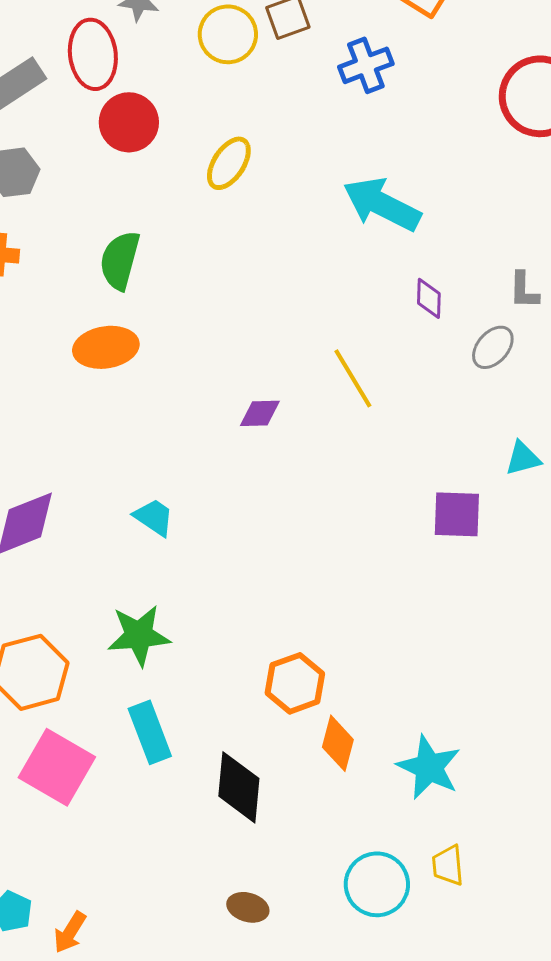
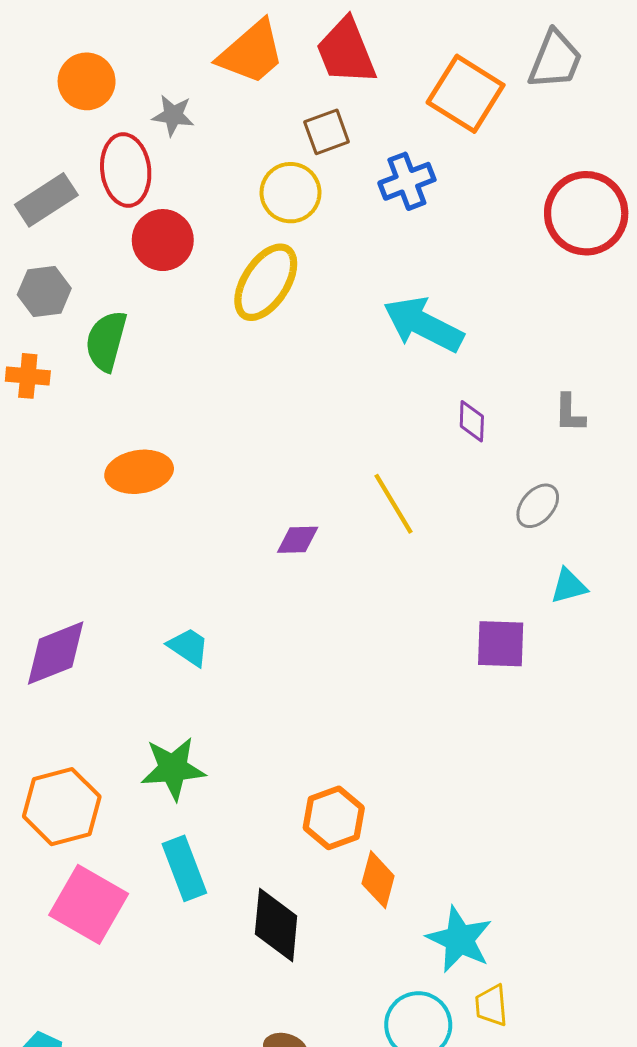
yellow circle: (228, 34) -> (290, 193), moved
yellow ellipse: (229, 163) -> (266, 282), size x1.4
green semicircle: (120, 260) -> (106, 341), moved
gray ellipse: (493, 347) -> (538, 506), moved
cyan star: (429, 767) -> (459, 939), moved

